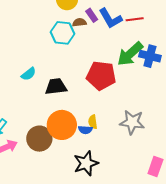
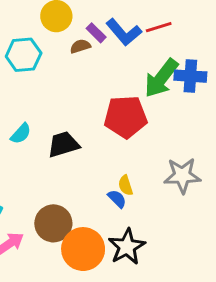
cyan hexagon: (63, 33) -> (24, 55), moved
orange circle: (62, 125) -> (83, 249), moved
blue semicircle: (85, 130) -> (117, 199), turned -128

